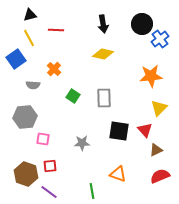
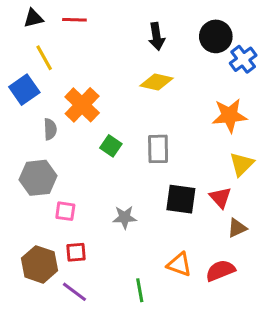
black triangle: (30, 15) -> (33, 18), moved
red line: (56, 30) -> (74, 20), moved
orange cross: (54, 69) -> (82, 105), size x1.6
gray semicircle: (33, 85) -> (50, 129), turned -96
red semicircle: (160, 176) -> (220, 271), moved

